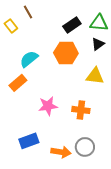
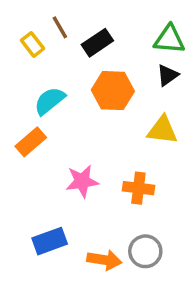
brown line: (28, 12) -> (60, 27), moved
black rectangle: (72, 25) -> (97, 43), moved
yellow rectangle: (11, 26) -> (32, 44), moved

